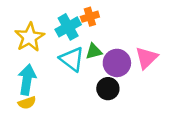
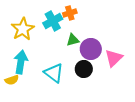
pink triangle: (146, 58) -> (114, 58), moved
cyan triangle: (72, 59) -> (54, 73), moved
yellow semicircle: (27, 103) -> (12, 80), moved

